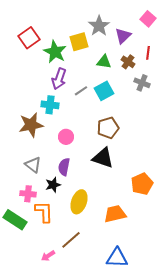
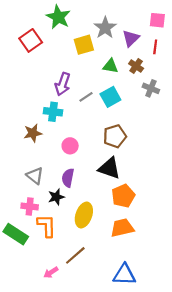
pink square: (148, 19) -> (157, 20), turned -35
green star: (55, 52) -> (58, 17), moved
red line: (148, 53) -> (155, 47), moved
brown star: (31, 125) -> (33, 133), size x0.7
orange pentagon: (142, 184) -> (123, 196), moved

